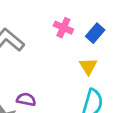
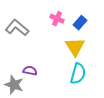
yellow triangle: (88, 66) -> (75, 47), size x1.5

